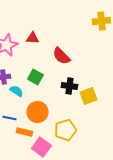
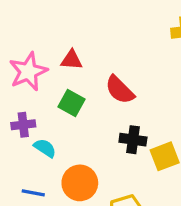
green square: (35, 77) -> (71, 103), moved

